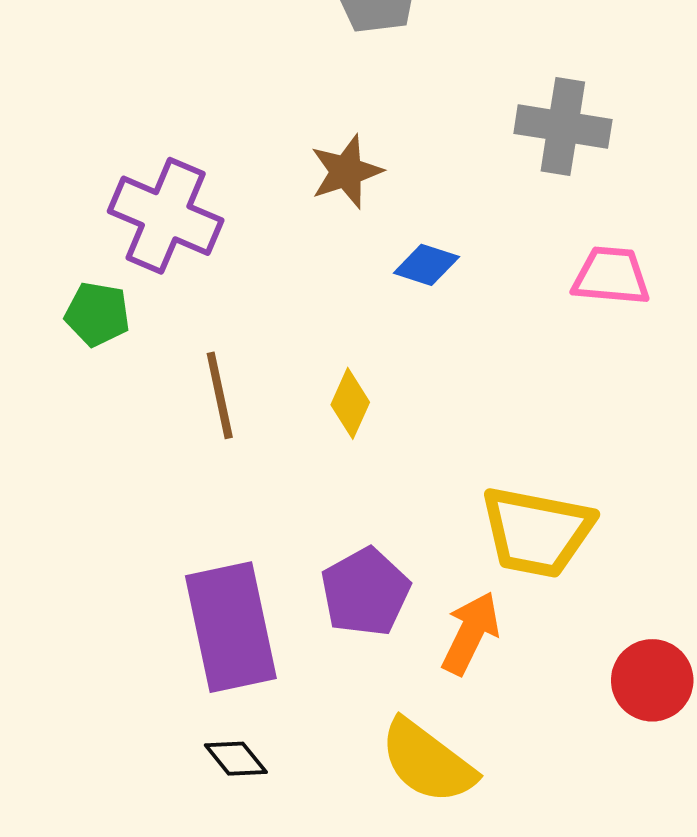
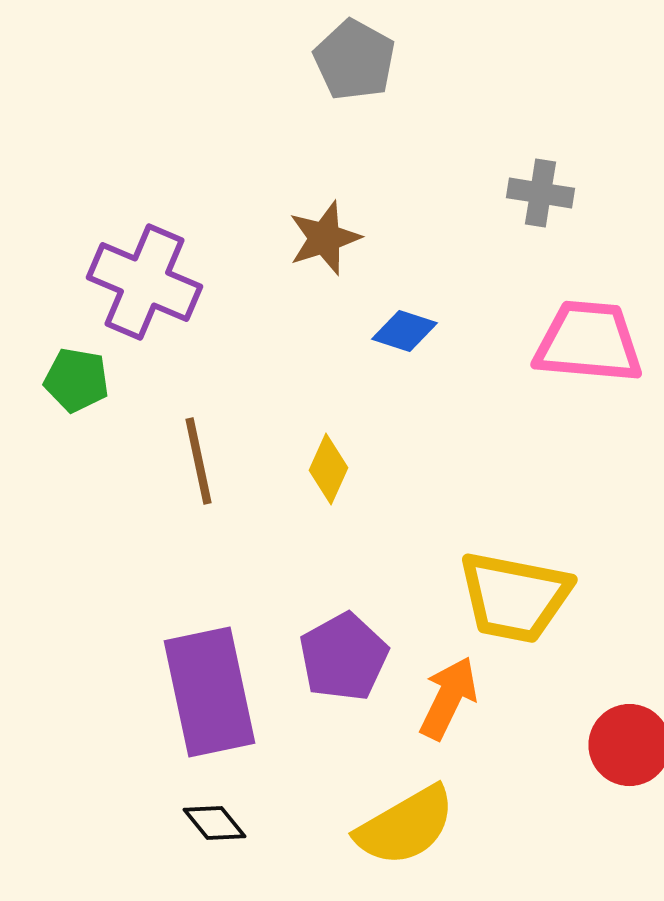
gray cross: (563, 126) -> (541, 193), size x0.7
pink trapezoid: (611, 276) -> (589, 342), size x1.4
yellow semicircle: (427, 762) -> (406, 826), turned -67

